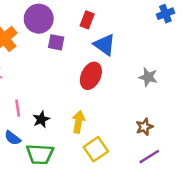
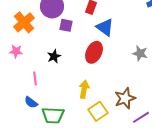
black star: (41, 119) -> (54, 56), moved
brown star: (144, 127) -> (125, 98), moved, size x1.5

